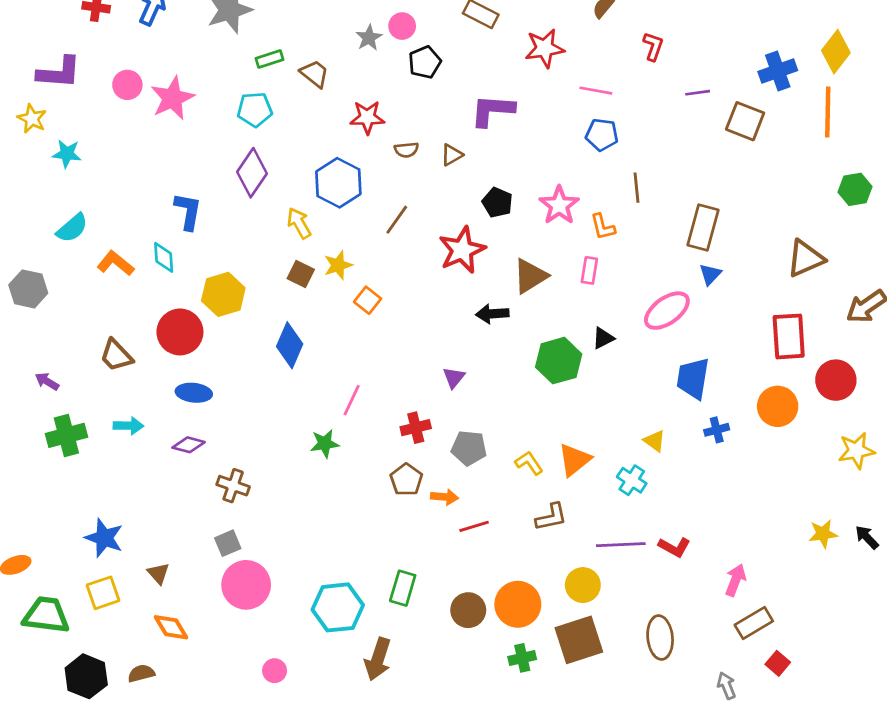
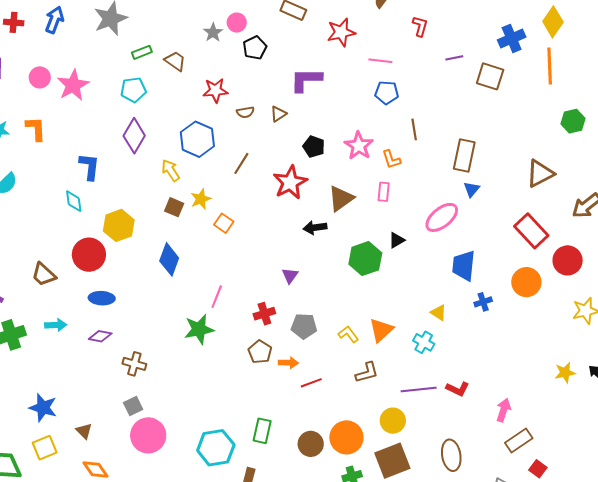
orange L-shape: (115, 263) -> (36, 129), moved, turned 52
red rectangle: (789, 336) -> (531, 231), turned -36
green star: (325, 444) -> (199, 329), size x1.4

